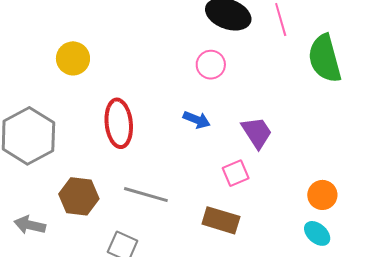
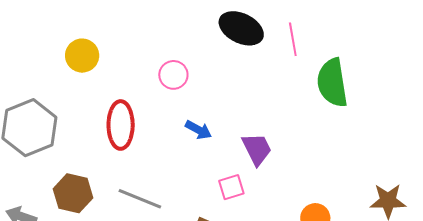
pink circle: (211, 65) -> (173, 75), moved

